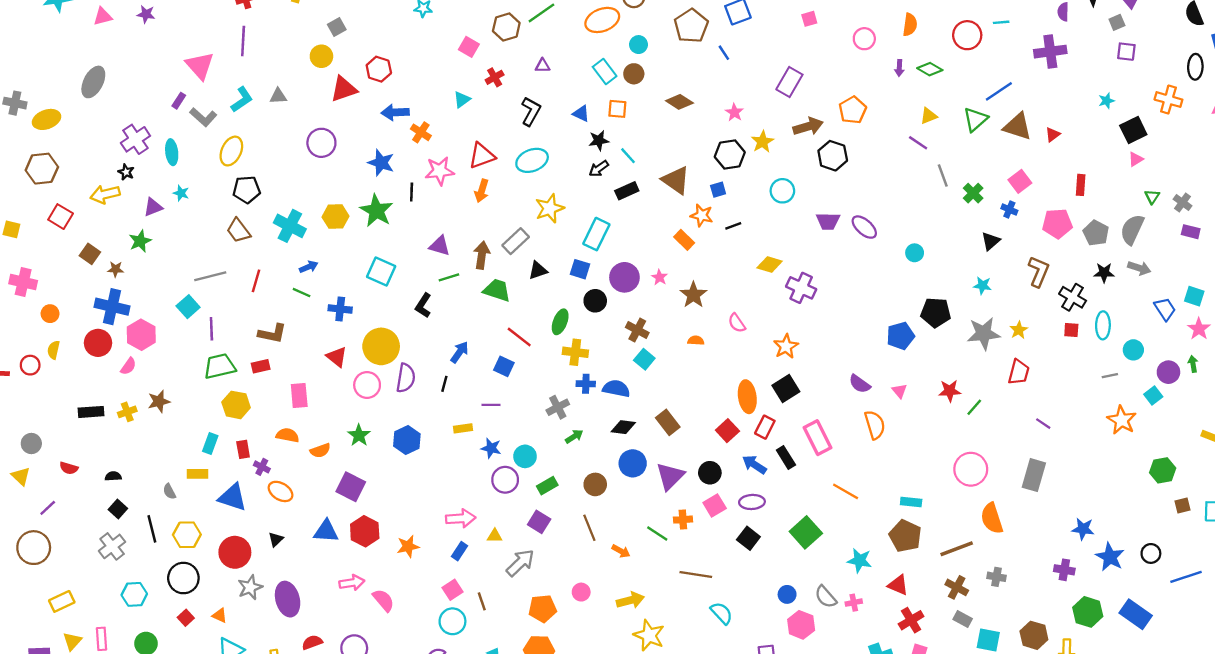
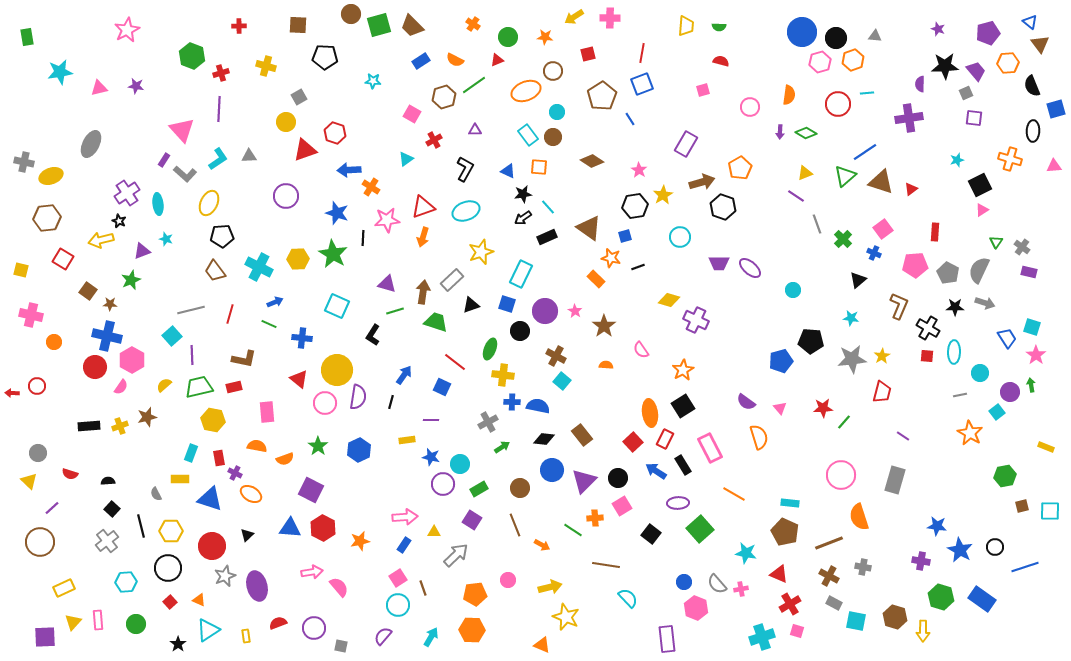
yellow semicircle: (54, 350) -> (164, 385), moved, turned 35
purple ellipse: (752, 502) -> (678, 503), moved

